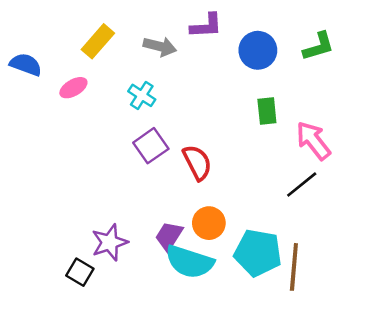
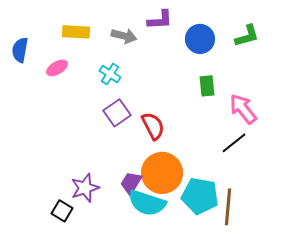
yellow rectangle: (98, 41) -> (76, 32), turned 52
blue semicircle: (26, 64) -> (20, 50), turned -100
orange circle: (209, 223) -> (162, 173), size x1.6

